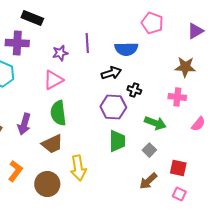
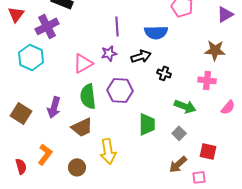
purple cross: (17, 43) -> (47, 26), turned -30
purple star: (60, 53) -> (109, 53), moved
purple hexagon: (113, 107) -> (120, 90), moved
brown circle: (47, 184) -> (77, 167), size x0.7
pink square: (179, 194) -> (199, 177), moved, turned -32

